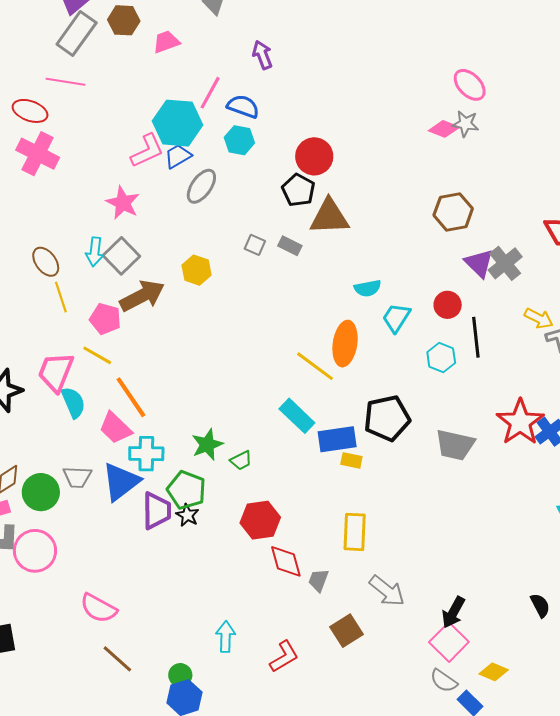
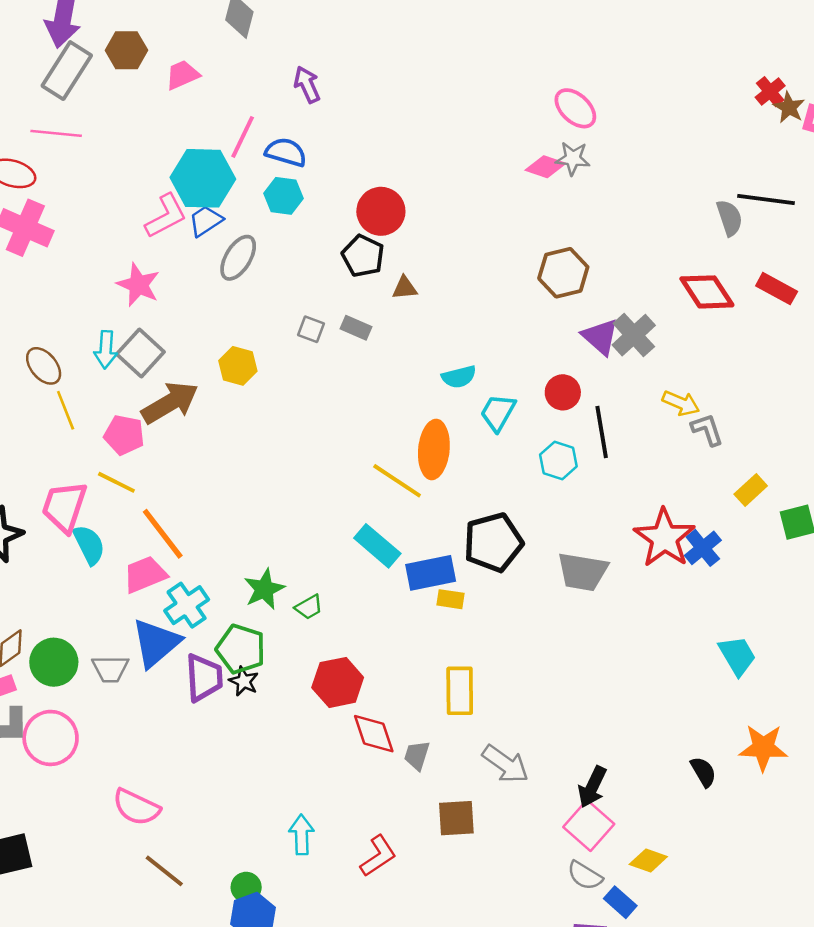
brown triangle: (329, 217) -> (405, 288), size x0.5
pink trapezoid: (115, 428) -> (145, 574), turned 117
cyan cross: (146, 454) -> (187, 605), turned -32
gray trapezoid: (77, 477) -> (110, 669), moved
brown square: (346, 631) -> (456, 818), turned 32

